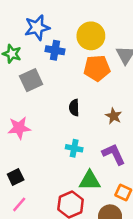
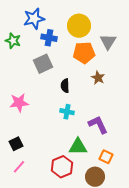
gray square: (31, 80) -> (43, 64), moved
brown star: (114, 116) -> (98, 78), moved
cyan cross: (74, 148) -> (67, 112), moved

